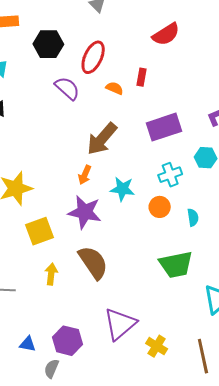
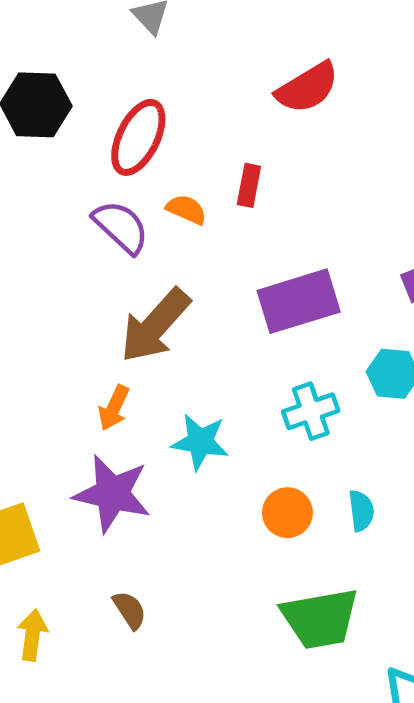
purple semicircle: (67, 88) -> (121, 227), moved
orange circle: (160, 207) -> (287, 513), moved
brown semicircle: (93, 262) -> (130, 610), size x0.5

